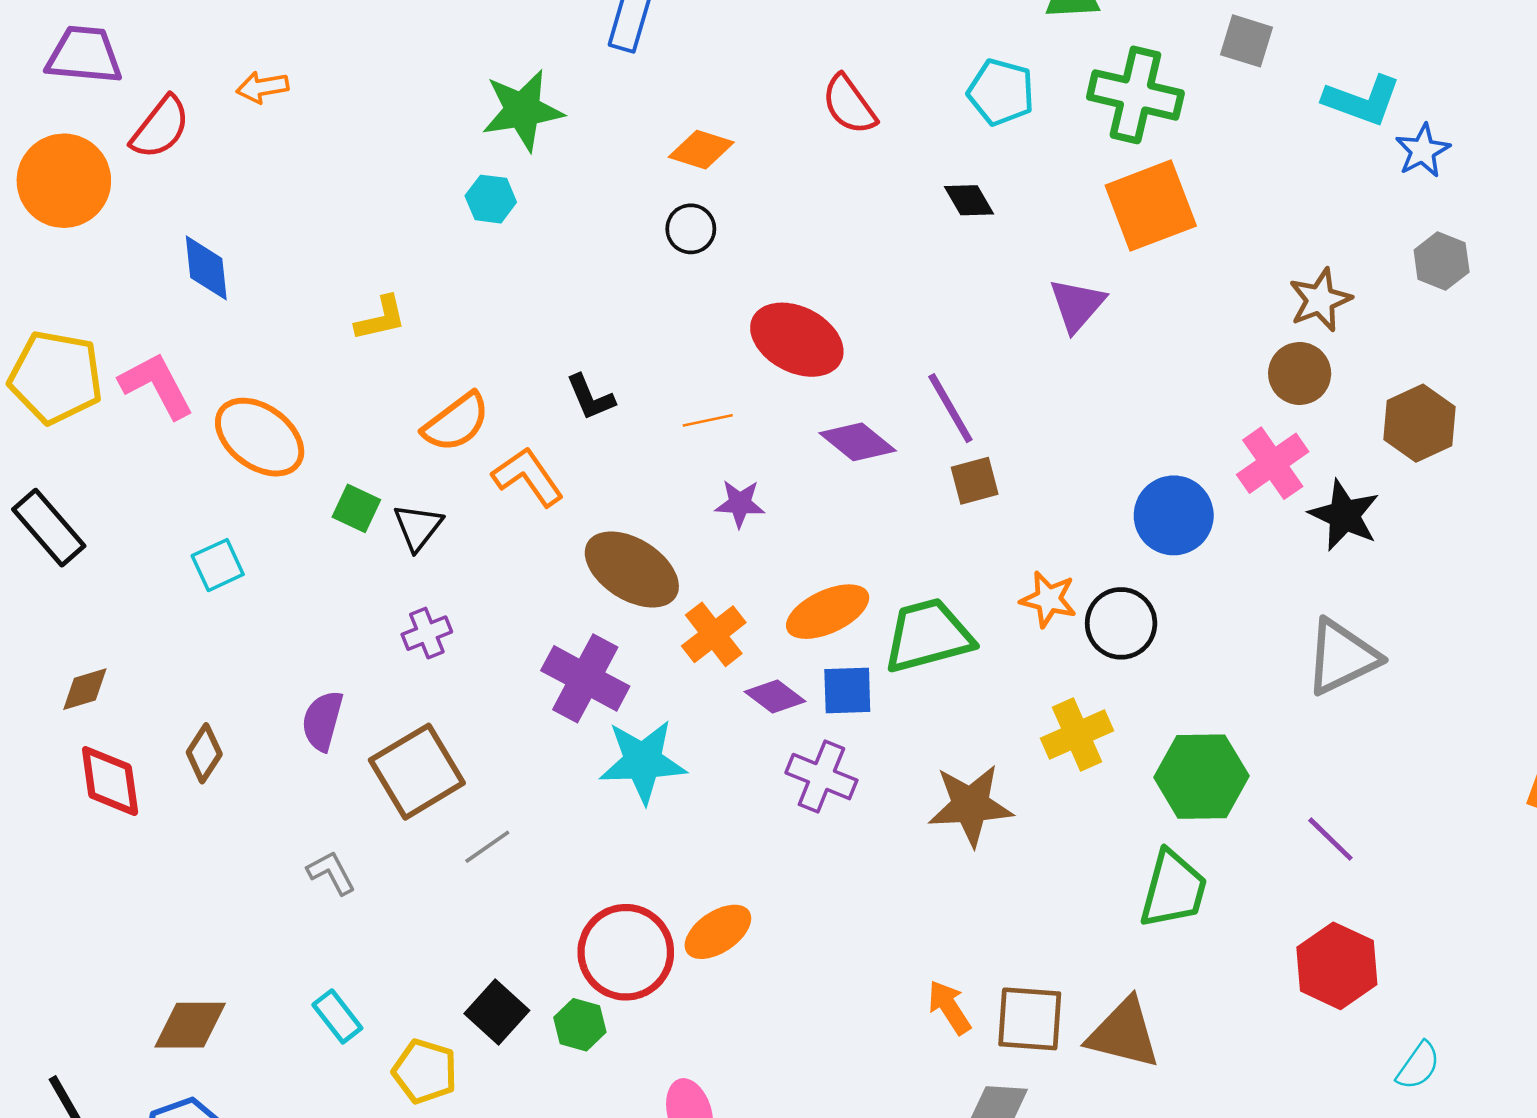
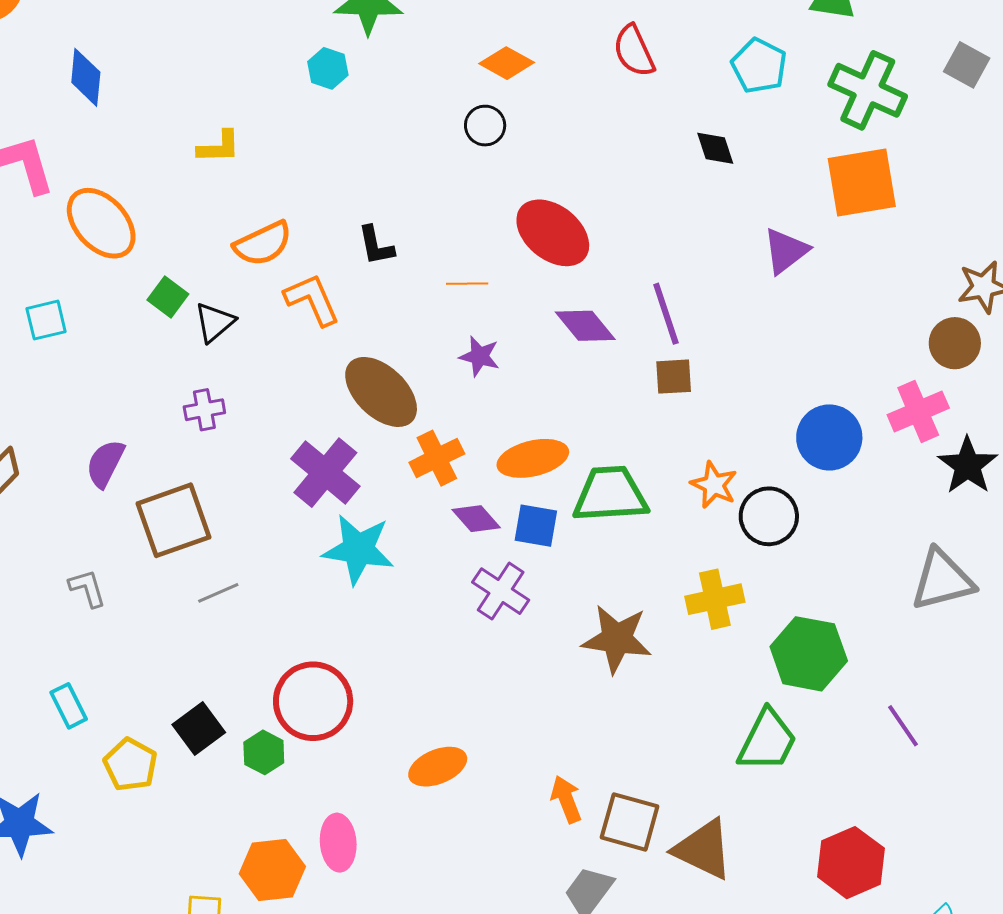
orange ellipse: (718, 932) -> (438, 767), moved
red hexagon: (1337, 966) -> (851, 863), moved

